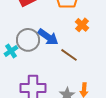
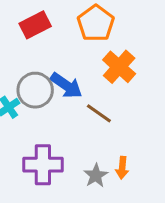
orange cross: (82, 25) -> (119, 67), size x1.5

